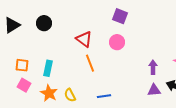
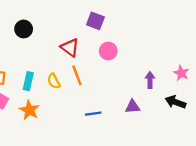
purple square: (120, 16) -> (95, 21), moved
purple triangle: (154, 90) -> (133, 107), moved
yellow semicircle: (70, 95) -> (54, 81), moved

